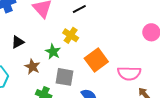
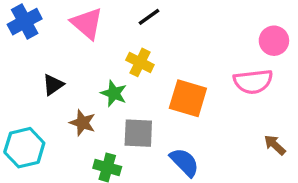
orange square: (96, 60) -> (188, 98), turned -30
pink semicircle: (129, 73) -> (253, 82), moved

